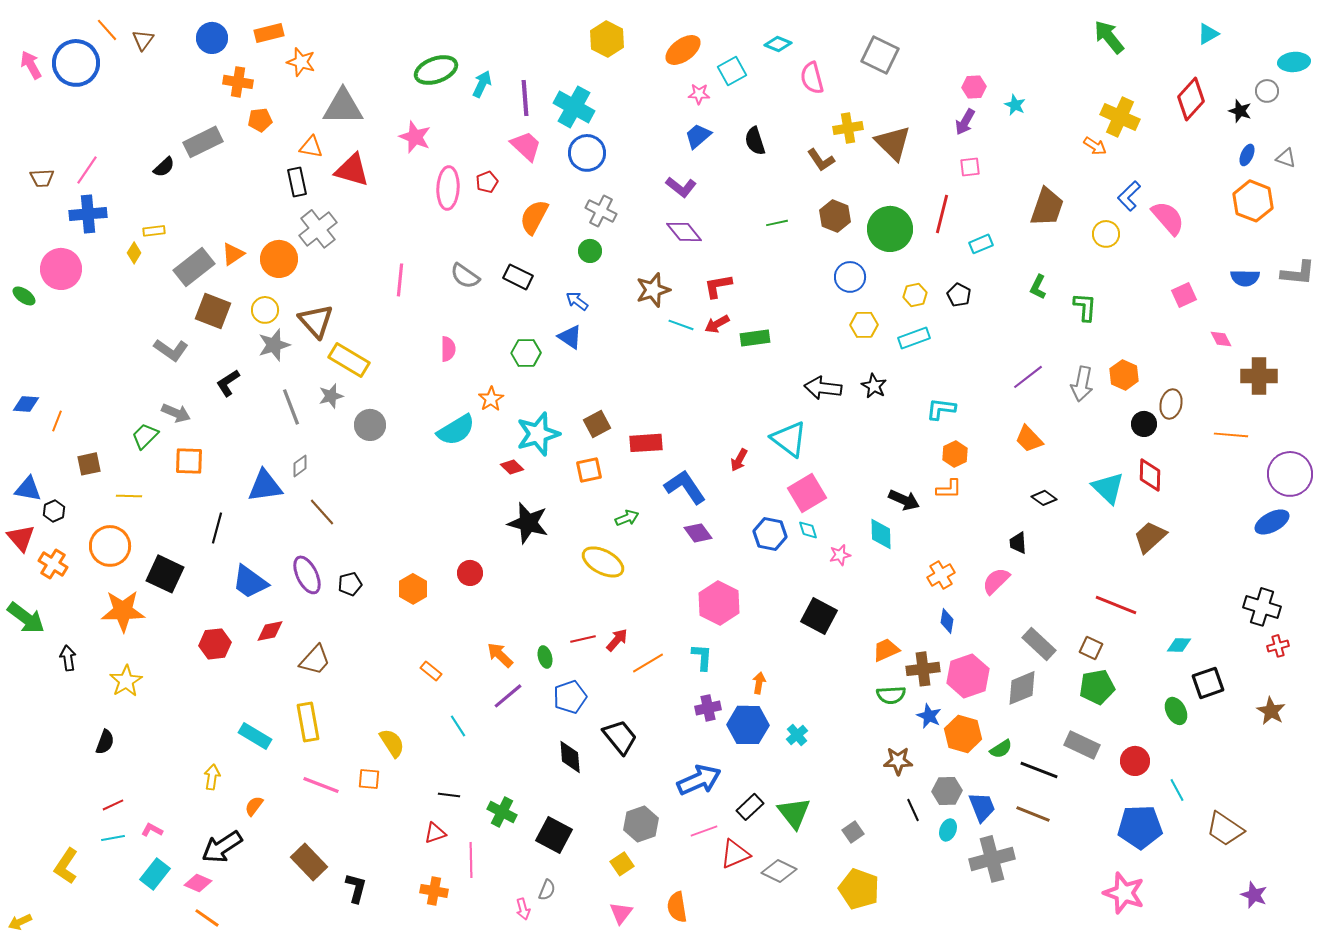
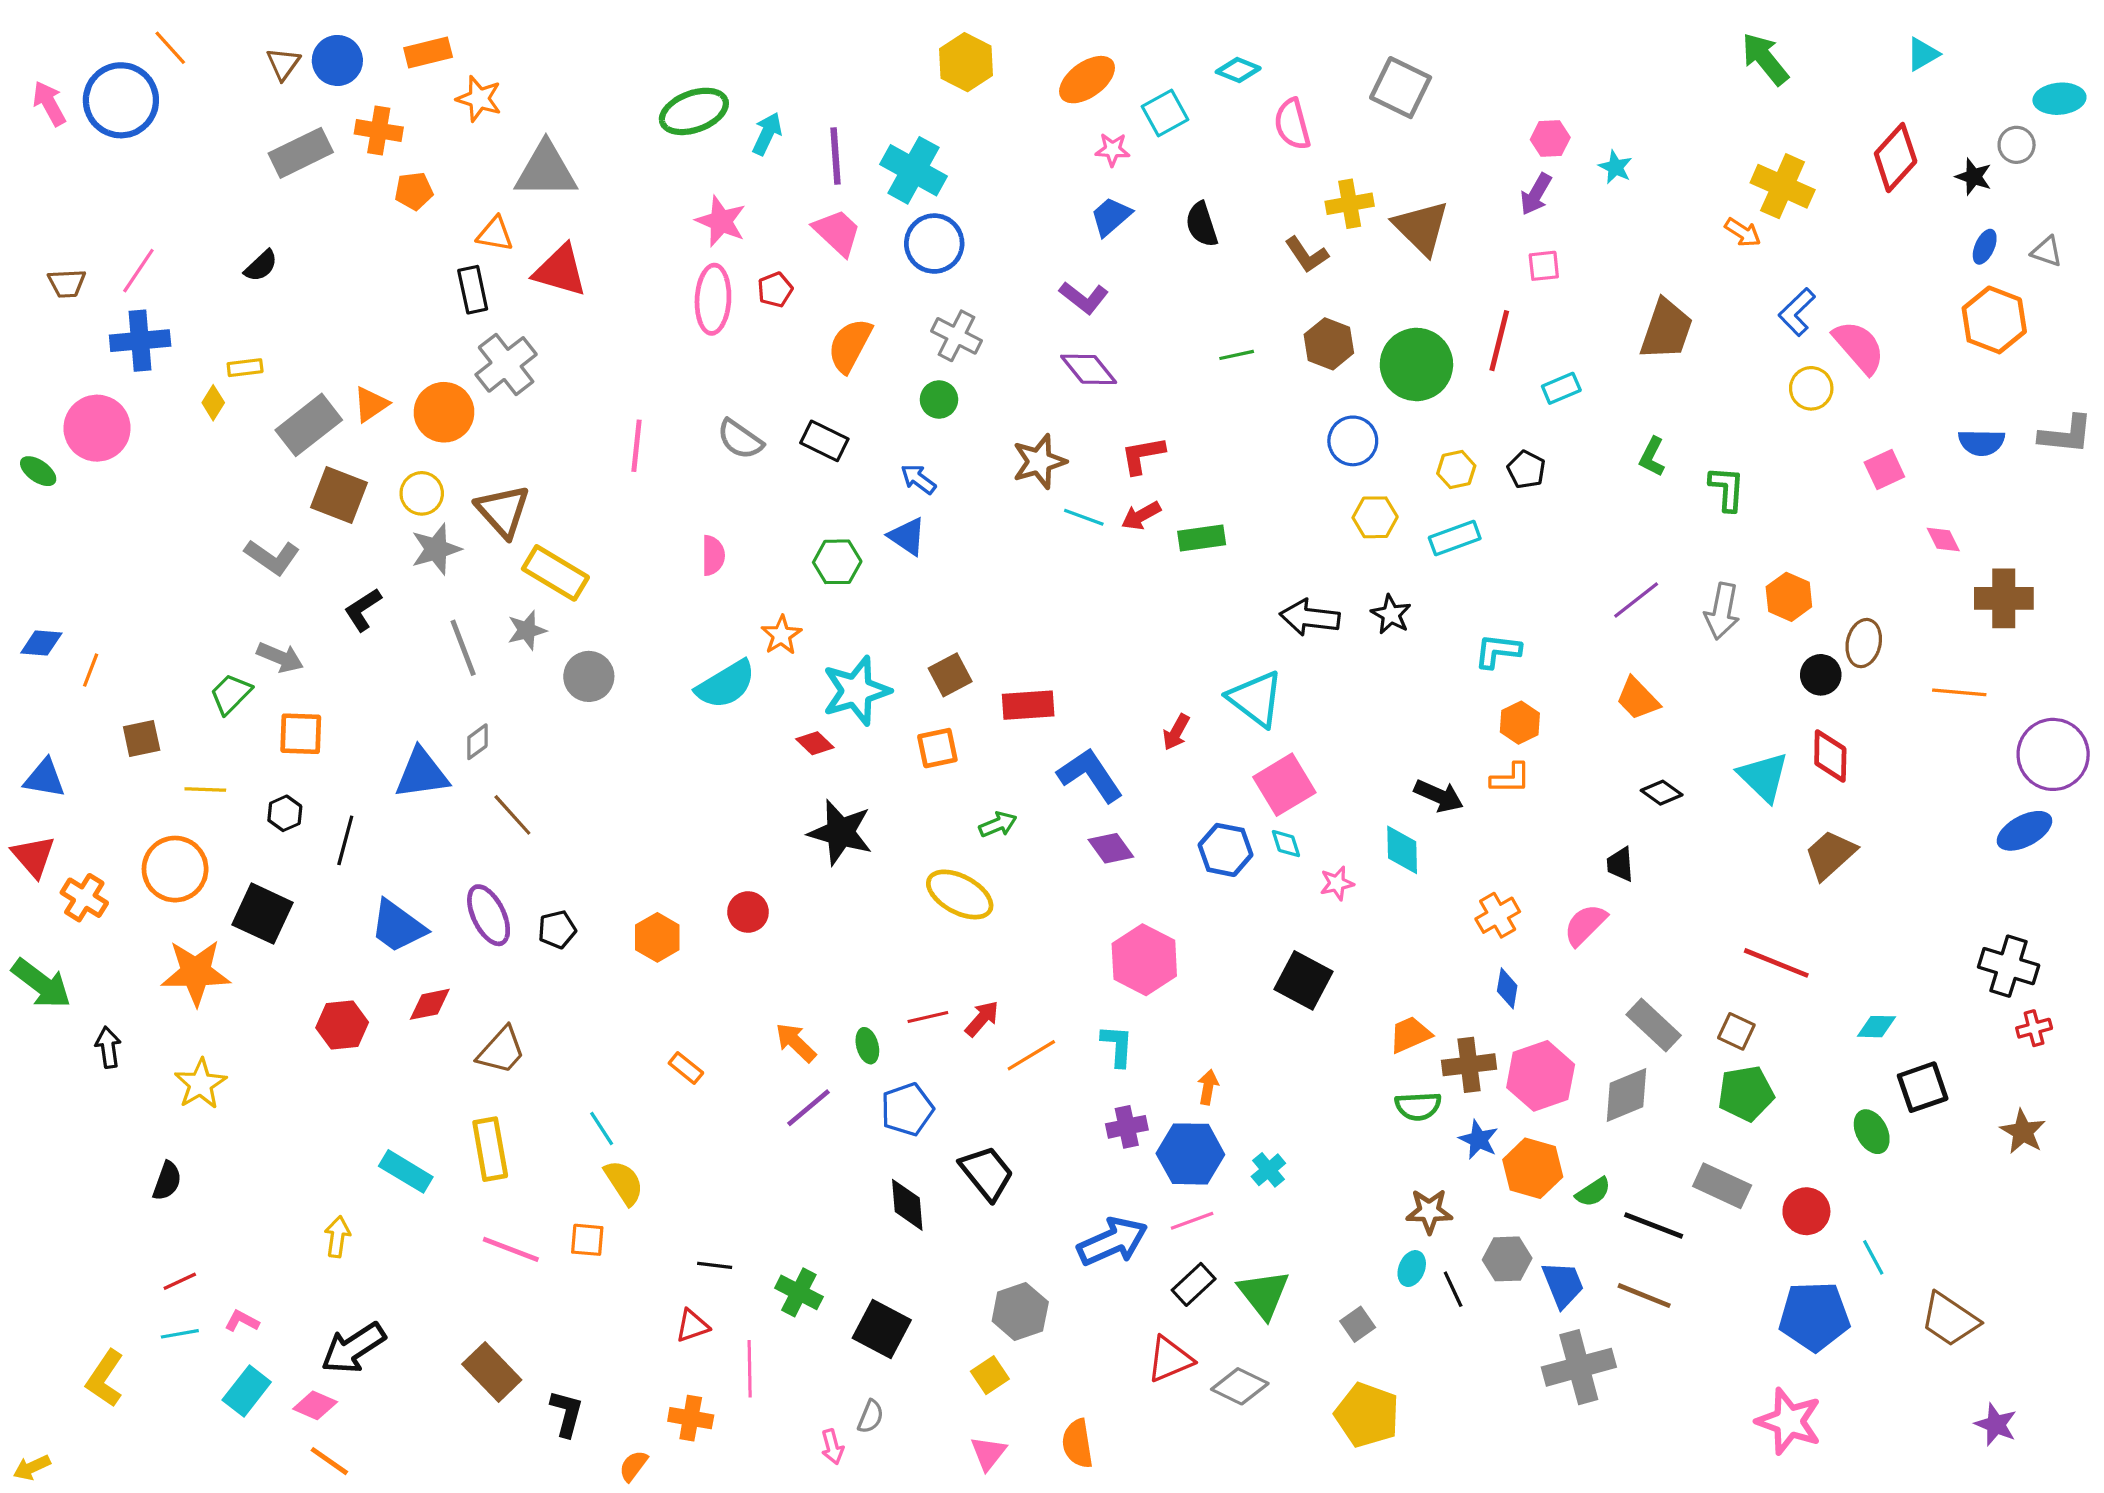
brown triangle: (143, 40) -> (283, 64), moved
pink star: (415, 137) -> (721, 221), moved
gray rectangle: (203, 142) -> (301, 153), moved
yellow circle: (1106, 234) -> (1811, 388), moved
black hexagon: (54, 511) -> (285, 813), moved
cyan line: (458, 726) -> (602, 1128), moved
orange semicircle: (254, 806) -> (633, 1466), moved
cyan ellipse: (948, 830) -> (1412, 1269), moved
pink line: (704, 831) -> (1192, 1221), moved

